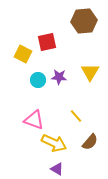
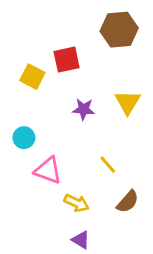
cyan circle: (38, 80) -> (24, 138), moved
yellow arrow: (54, 143) -> (76, 203), size x0.7

